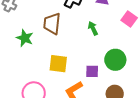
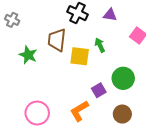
yellow square: (58, 64) -> (80, 56), moved
purple square: (92, 71) -> (99, 90), turned -32

